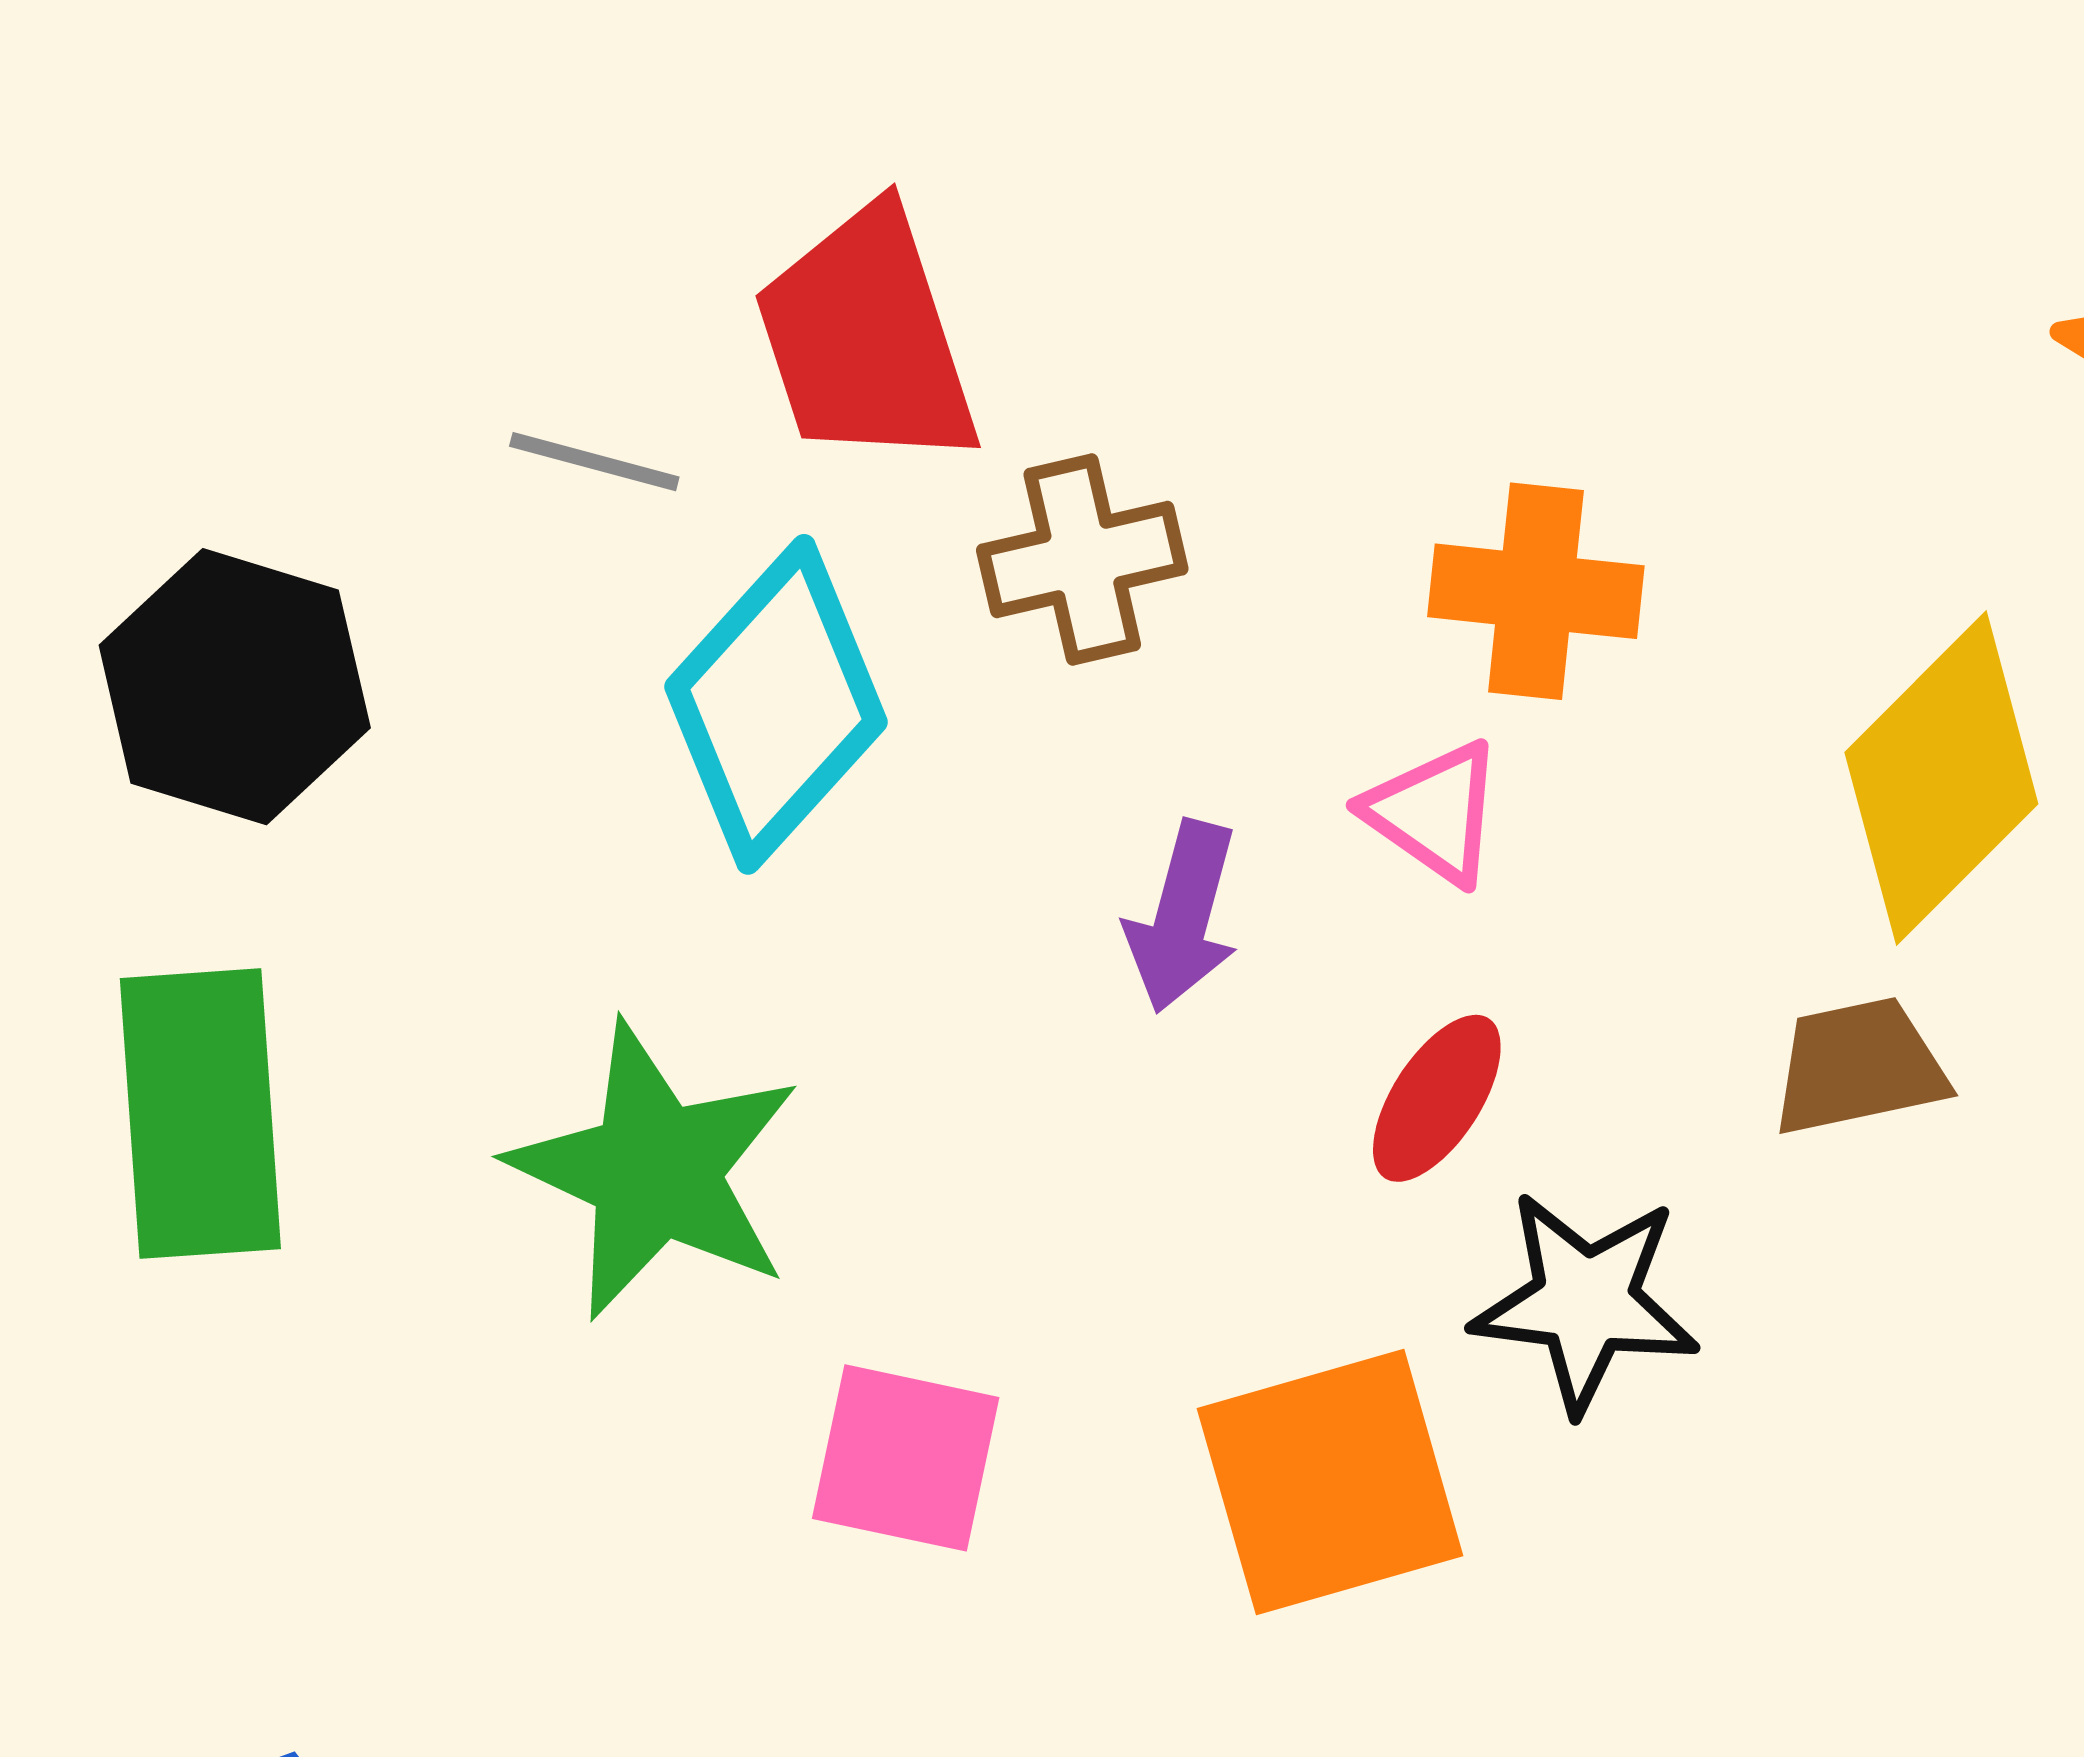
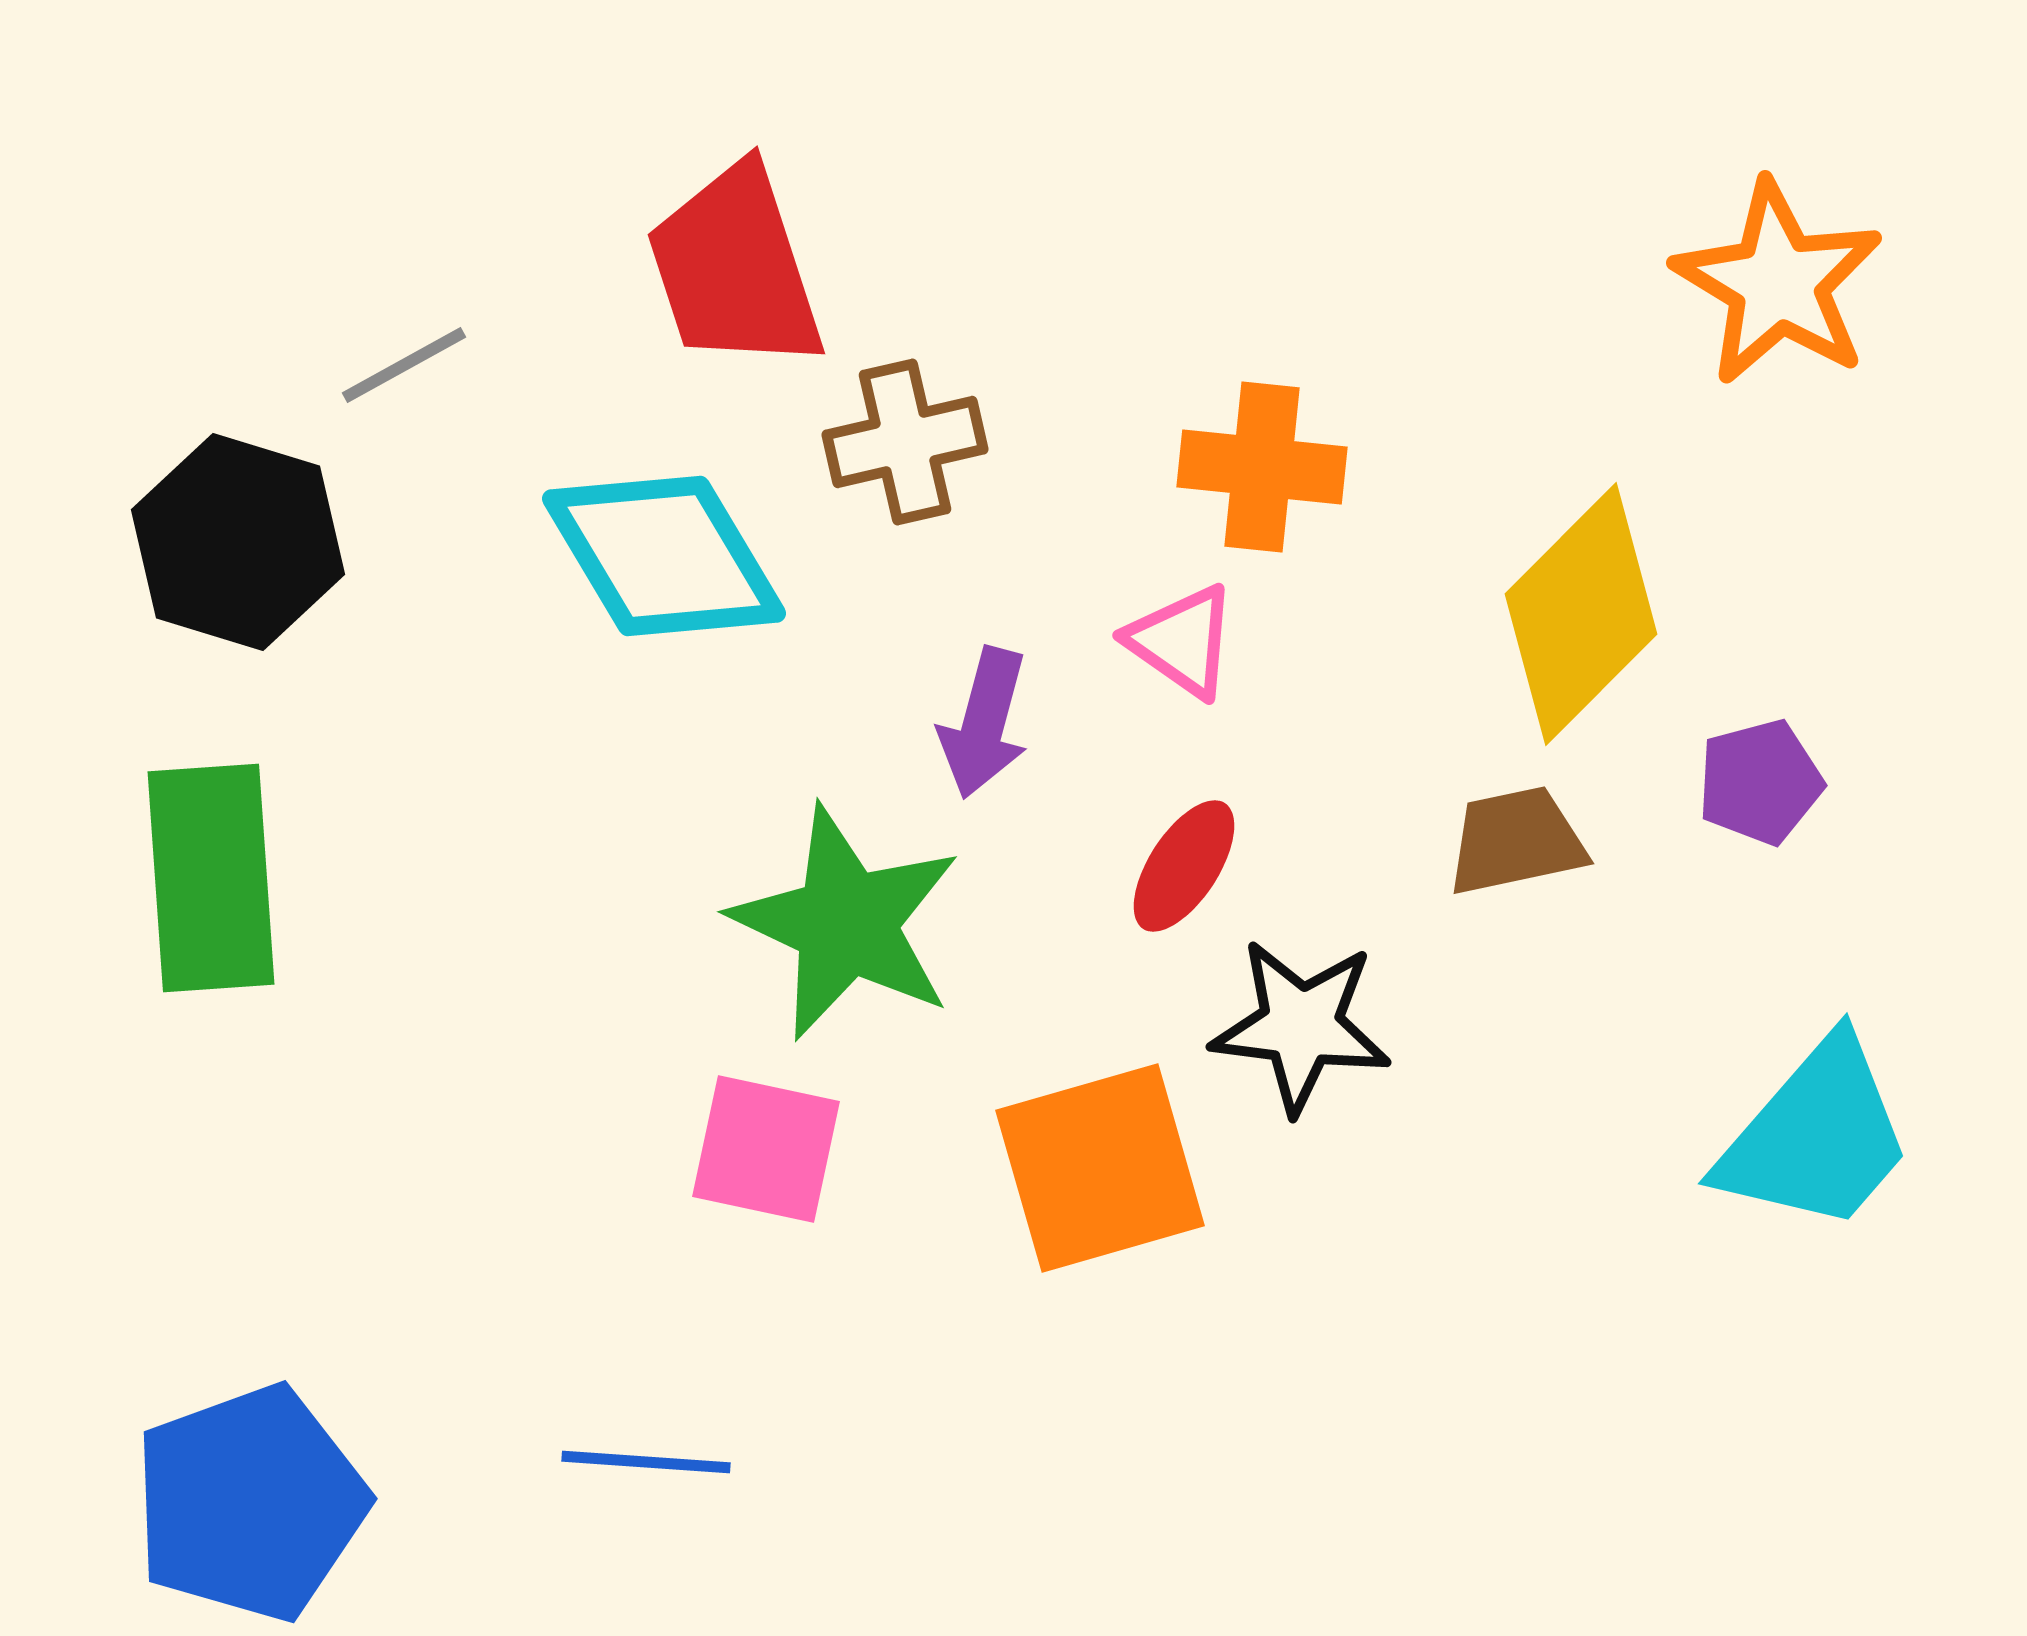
gray line: (594, 462) -> (404, 365), moved, turned -44
cyan diamond: (776, 704) -> (664, 556), turned -73
green star: (655, 1171) -> (846, 923), moved

